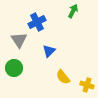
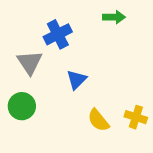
green arrow: (73, 11) -> (114, 17), turned 64
yellow cross: (87, 85) -> (136, 117), moved

